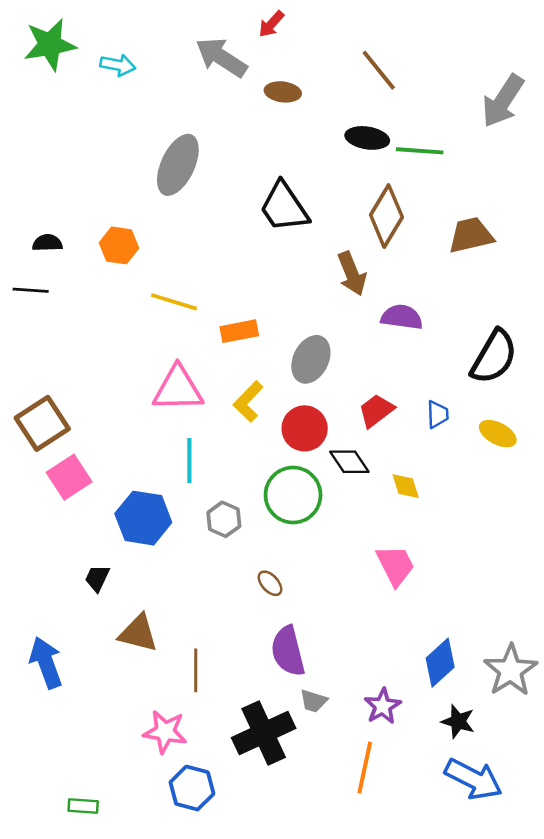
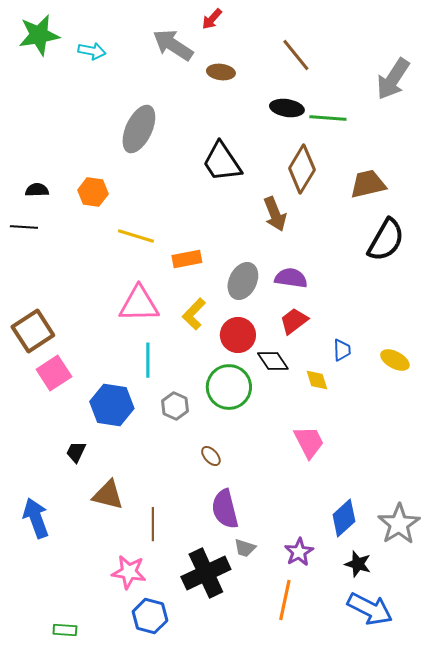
purple semicircle: (402, 317) -> (291, 278), moved
black semicircle: (494, 357) -> (386, 240), moved
blue trapezoid: (438, 414) -> (342, 350), moved
yellow ellipse: (498, 434) -> (395, 360), moved

